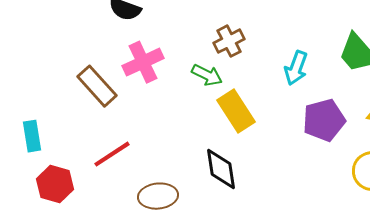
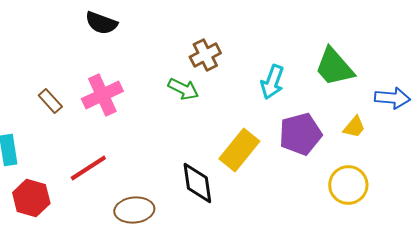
pink cross: (143, 62) -> (102, 95), moved
brown rectangle: (97, 86) -> (50, 101), moved, size x0.6
yellow rectangle: (236, 111) -> (239, 150), moved, turned 72

